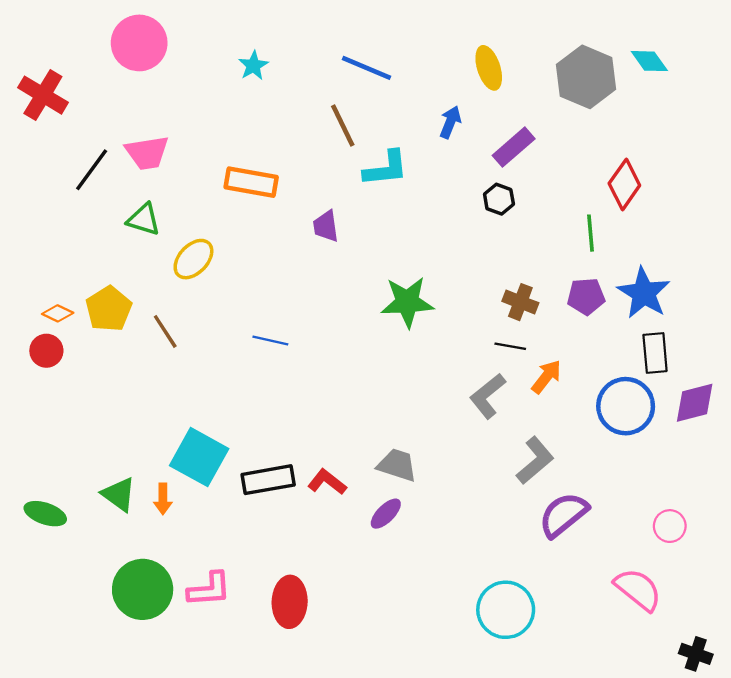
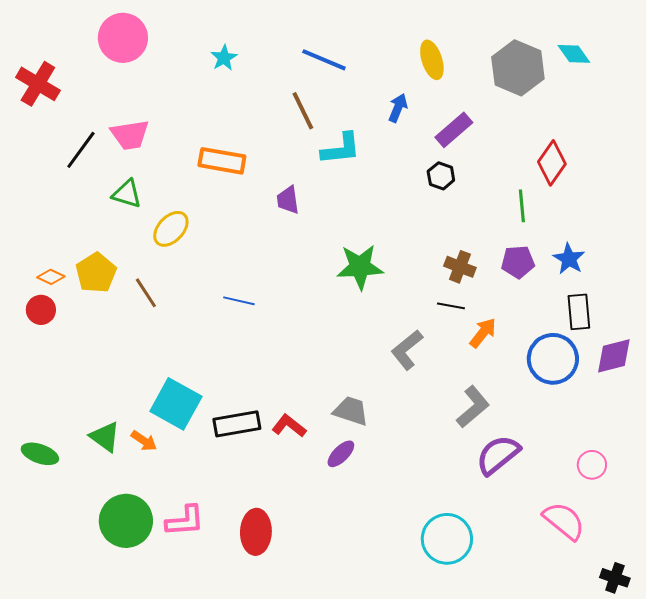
blue star: (644, 293) -> (569, 259), size x0.7
gray L-shape: (488, 396) -> (407, 350), moved
orange arrow: (163, 499) -> (144, 441), turned -56

